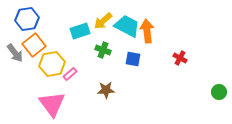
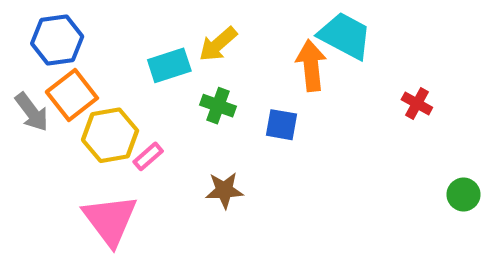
cyan trapezoid: (127, 26) -> (345, 36), moved
red cross: (180, 58) -> (417, 103), moved

